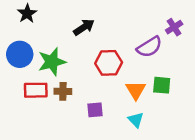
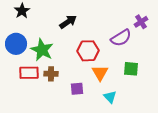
green star: (52, 62) -> (42, 50), turned -30
orange triangle: (136, 90) -> (100, 73), moved

